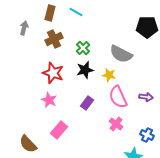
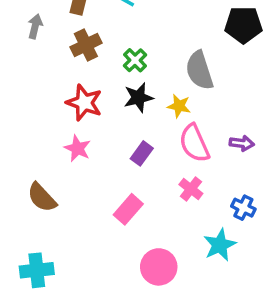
gray semicircle: (121, 54) -> (199, 70), turned 45
pink rectangle: (59, 130) -> (128, 209), moved
brown semicircle: (28, 144) -> (42, 197), moved

